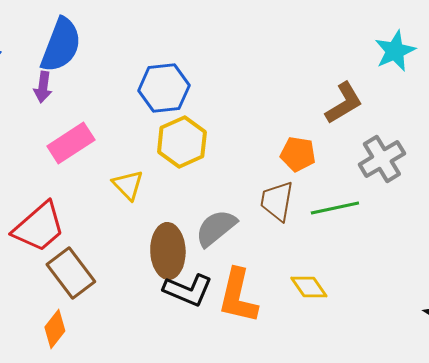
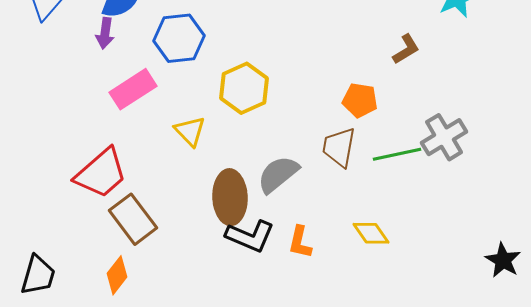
blue hexagon: (164, 88) -> (179, 38), moved
brown L-shape: (344, 103) -> (406, 49), size x0.7
gray cross: (382, 159) -> (444, 137), moved
orange L-shape: (238, 296) -> (300, 242), size x0.6

